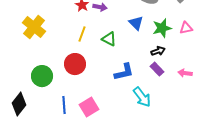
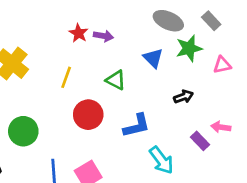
green star: (162, 28) -> (189, 48), moved
yellow line: (82, 34) -> (66, 77), moved
red circle: (75, 64) -> (88, 115), moved
purple rectangle: (157, 69) -> (200, 141), moved

